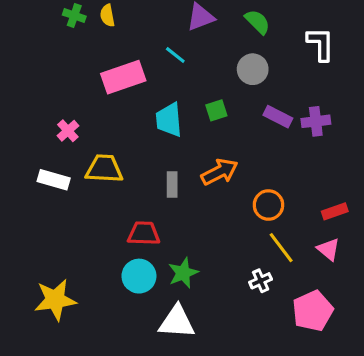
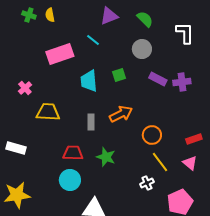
white rectangle: (54, 180) -> (16, 148), moved
green star: (183, 273) -> (106, 157), moved, turned -30

